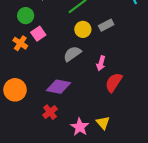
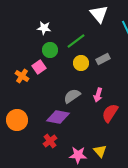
green circle: (26, 16) -> (50, 50), moved
gray semicircle: (72, 54) -> (72, 96), moved
pink star: (80, 127) -> (78, 155), turned -30

